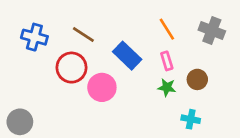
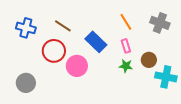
cyan cross: (191, 119) -> (166, 77), moved, size x1.5
gray circle: (20, 122) -> (26, 83), moved

